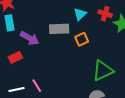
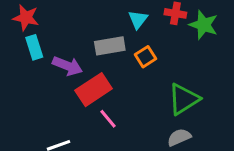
red rectangle: (15, 57) -> (94, 90), moved, size x1.6
pink line: (37, 86) -> (108, 119), moved

